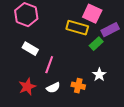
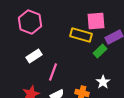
pink square: (92, 14) -> (96, 21), turned -30
white rectangle: (30, 49) -> (34, 56), turned -63

